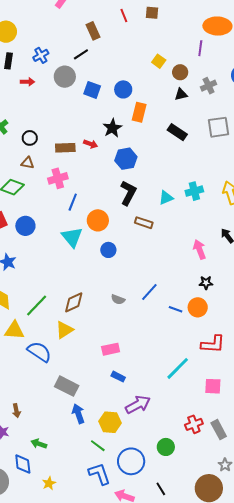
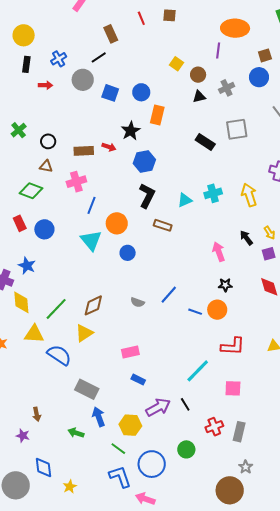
black rectangle: (177, 132) -> (205, 142), moved
gray rectangle: (219, 430) -> (239, 432), turned 42
green arrow: (39, 444) -> (76, 433), moved
black line: (161, 489) -> (185, 404), moved

